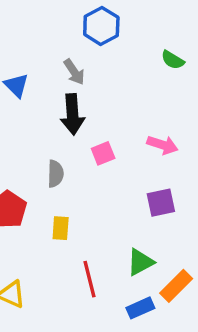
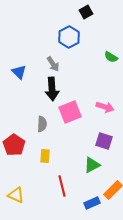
pink square: (103, 153) -> (70, 112), size x1.6
purple square: (161, 203) -> (104, 141), turned 30
green triangle: (140, 262) -> (92, 165), moved

